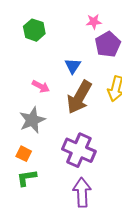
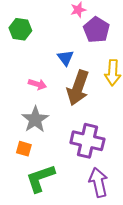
orange square: (24, 154) -> (24, 149), moved
green L-shape: (27, 178) -> (40, 178), size x1.5

